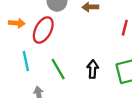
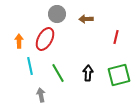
orange arrow: (17, 23) -> (19, 41), moved, turned -96

